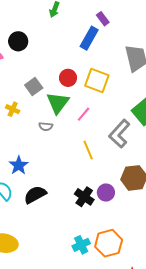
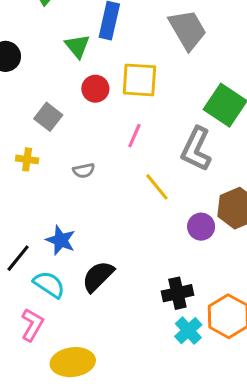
green triangle: (58, 103) -> (77, 46), moved, size x0.7
purple circle: (106, 192) -> (201, 227), moved
black cross: (84, 197) -> (177, 293), moved, turned -30

